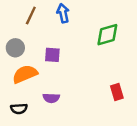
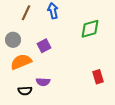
purple square: (52, 55) -> (44, 46), turned -32
black semicircle: (19, 109) -> (25, 91), moved

